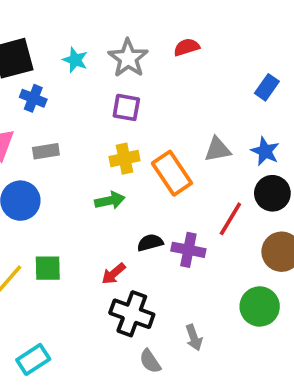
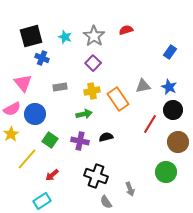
purple square: (126, 107) -> (93, 63), turned 35
gray rectangle: (46, 151) -> (60, 87), moved
purple cross: (188, 250) -> (80, 141), moved
green square: (48, 268) -> (50, 140), moved, turned 35
red arrow: (114, 274) -> (52, 175), moved

